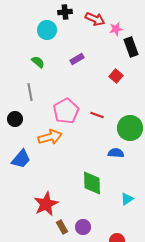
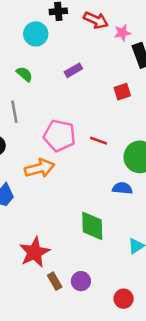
red square: (116, 76) -> (122, 92), turned 32
pink pentagon: (66, 111) -> (60, 136), turned -30

